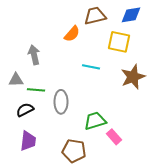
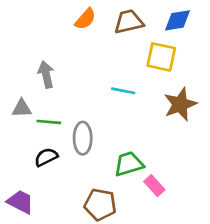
orange semicircle: (72, 34) -> (85, 19), moved
black semicircle: (25, 110) -> (46, 157), moved
purple trapezoid: (28, 141) -> (20, 202), moved, turned -70

